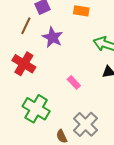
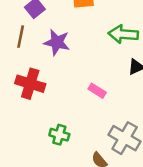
green cross: (36, 109) -> (59, 135), size x0.6

